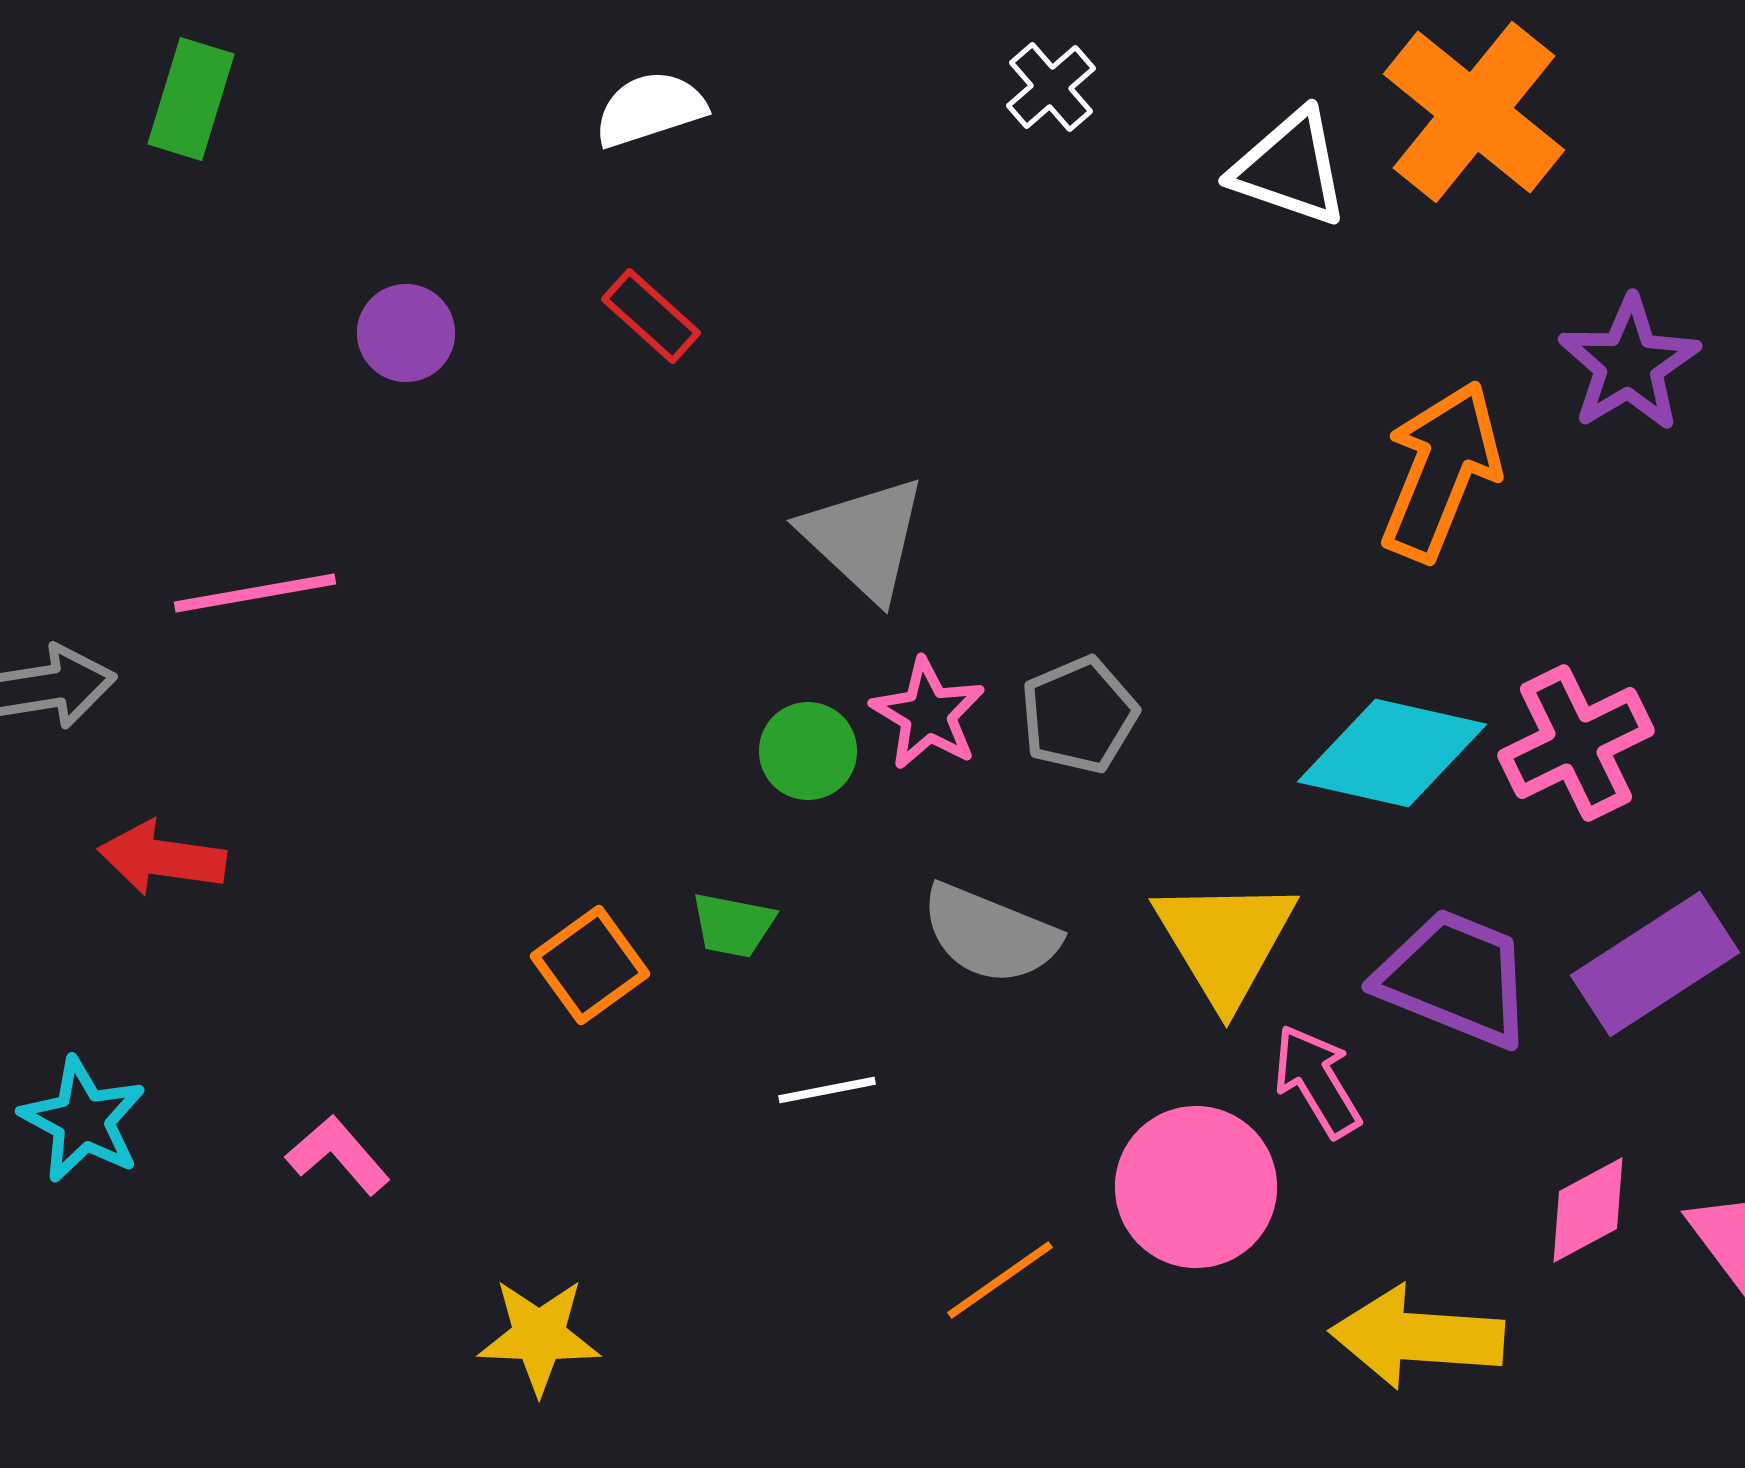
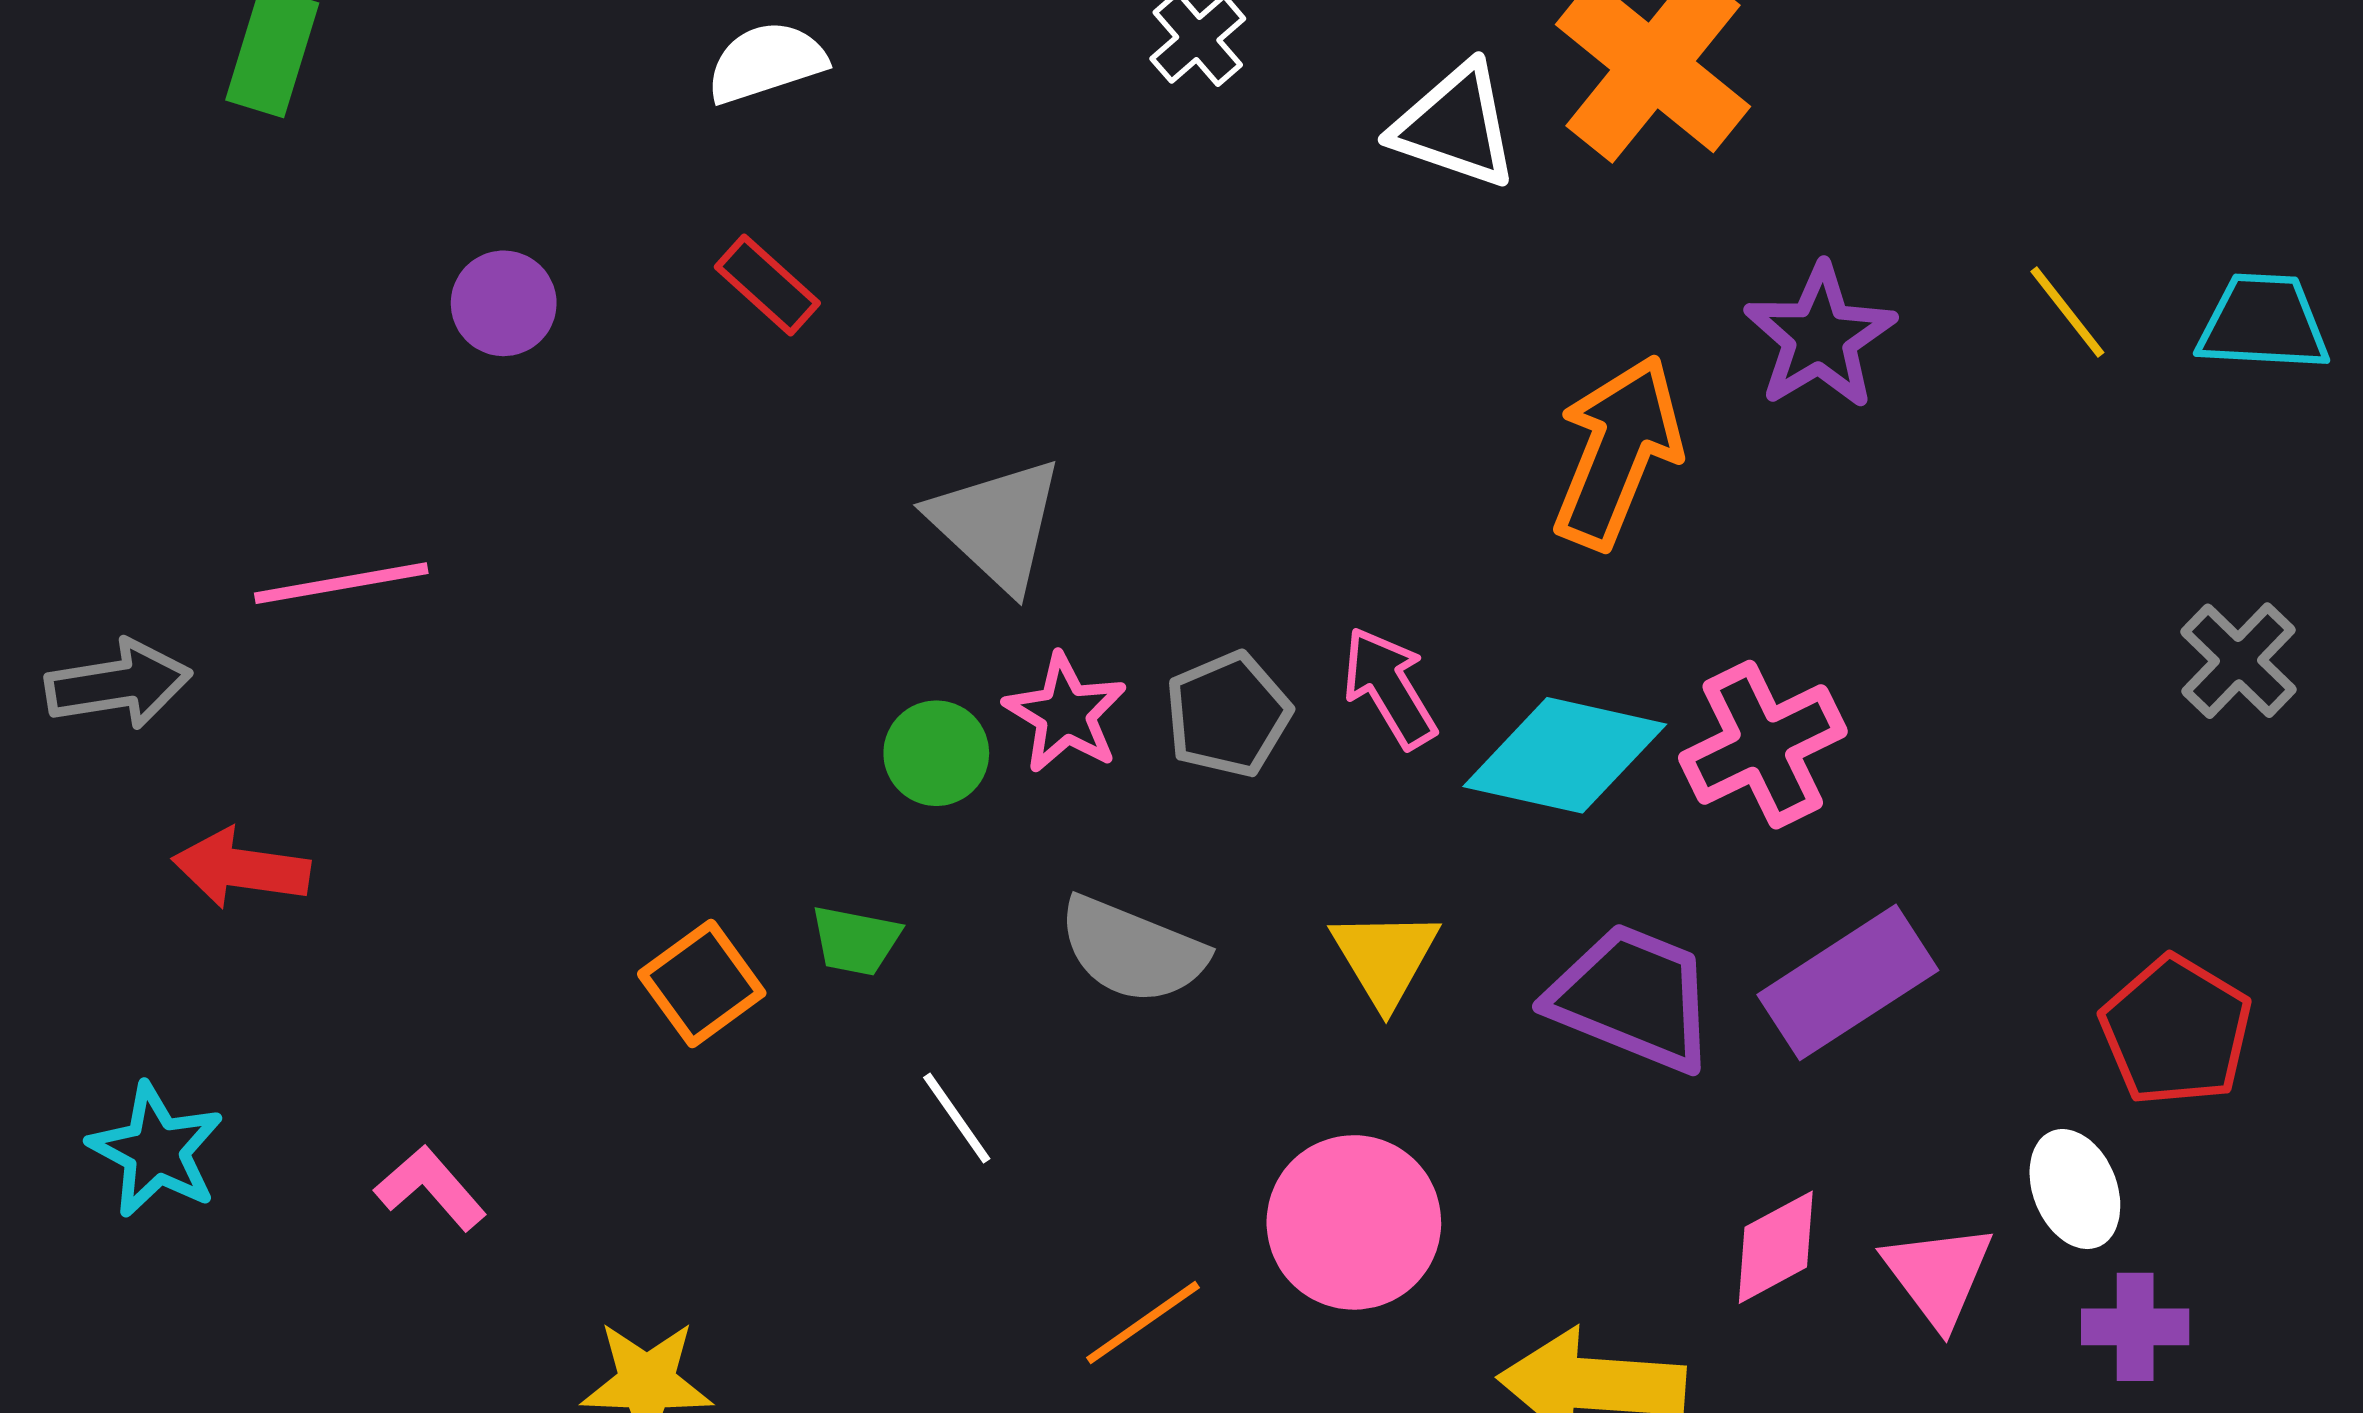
yellow triangle: (1225, 941) -> (1385, 958), size x0.7
pink arrow: (1317, 1081) -> (1389, 688), moved
white line: (827, 1090) -> (957, 1118), turned 66

